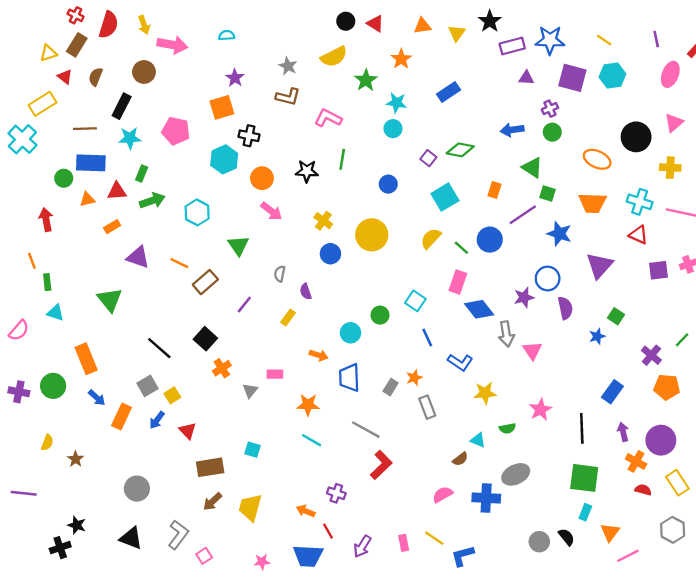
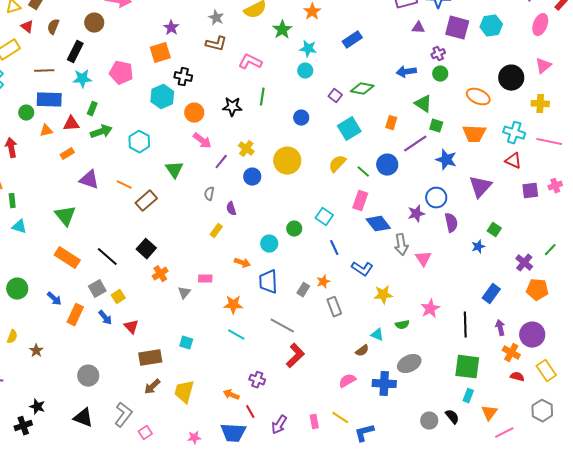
purple line: (244, 304) -> (221, 162), moved
orange rectangle: (86, 359) -> (67, 258), moved, turned -35
blue arrow: (157, 420) -> (105, 318), turned -77

